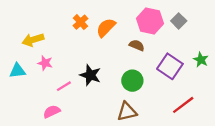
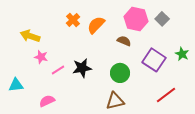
yellow arrow: (33, 40) -> (30, 36), turned 36
cyan triangle: (17, 71) -> (16, 85), moved
black star: (90, 75) -> (82, 68), turned -30
pink line: (64, 86) -> (58, 70), moved

